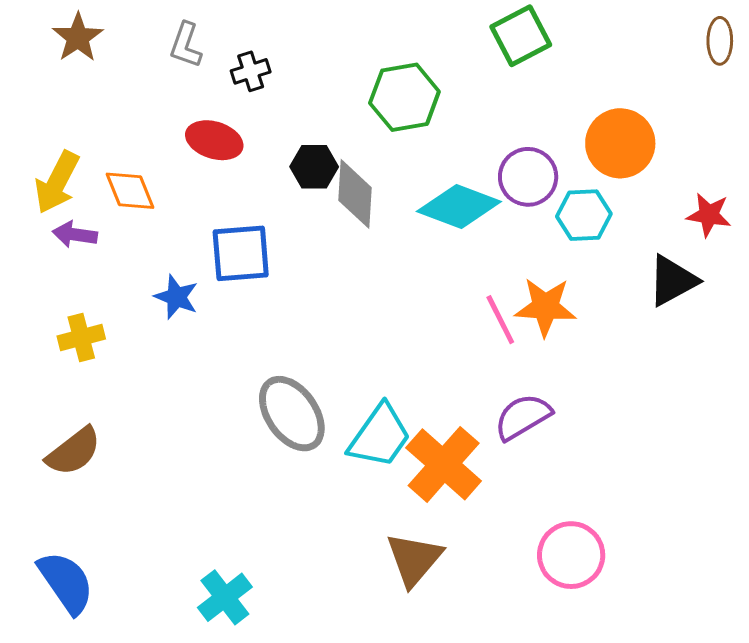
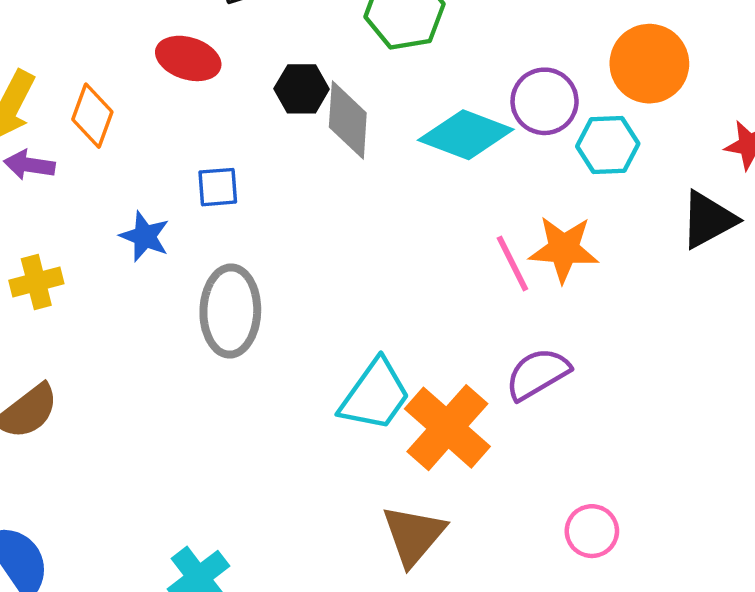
orange diamond: (130, 191) -> (92, 116), turned 42
blue square: (241, 253) -> (218, 187), size x0.6
gray ellipse: (292, 414) -> (230, 311), moved, turned 36
pink circle: (571, 555) -> (592, 531), size x0.7

